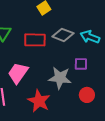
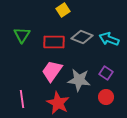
purple square: (81, 64) -> (106, 73), moved, turned 32
pink trapezoid: (18, 73) -> (52, 71), moved

